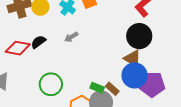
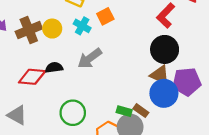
gray arrow: (71, 37) -> (90, 58), size x1.6
black semicircle: (38, 42) -> (54, 68), turned 35
purple pentagon: (152, 84) -> (187, 82), moved

